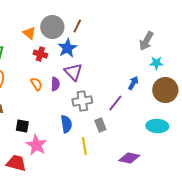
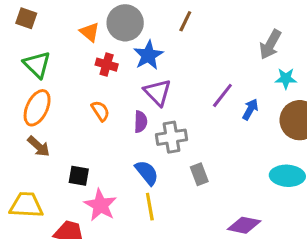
brown line: (77, 26) -> (185, 21), moved
purple semicircle: (55, 84) -> (141, 122), moved
purple line: (115, 103) -> (222, 95), moved
blue semicircle: (66, 124) -> (147, 173), turned -30
yellow line: (84, 146) -> (150, 207), moved

